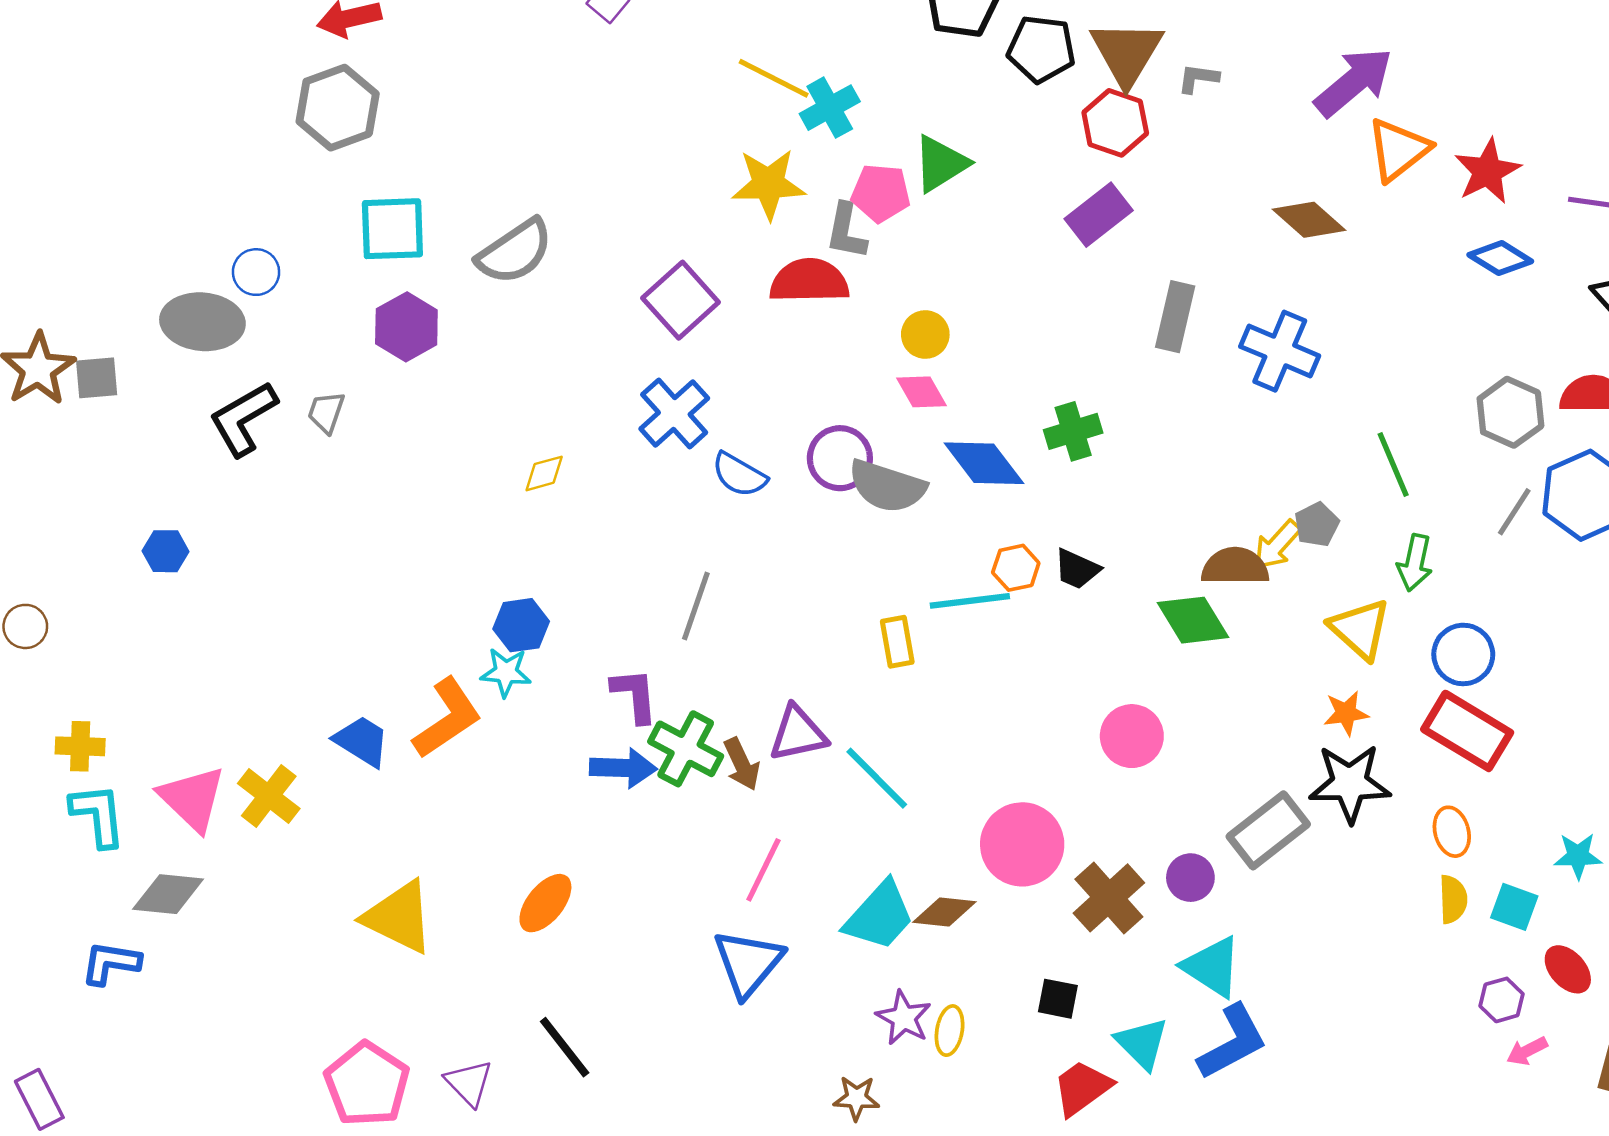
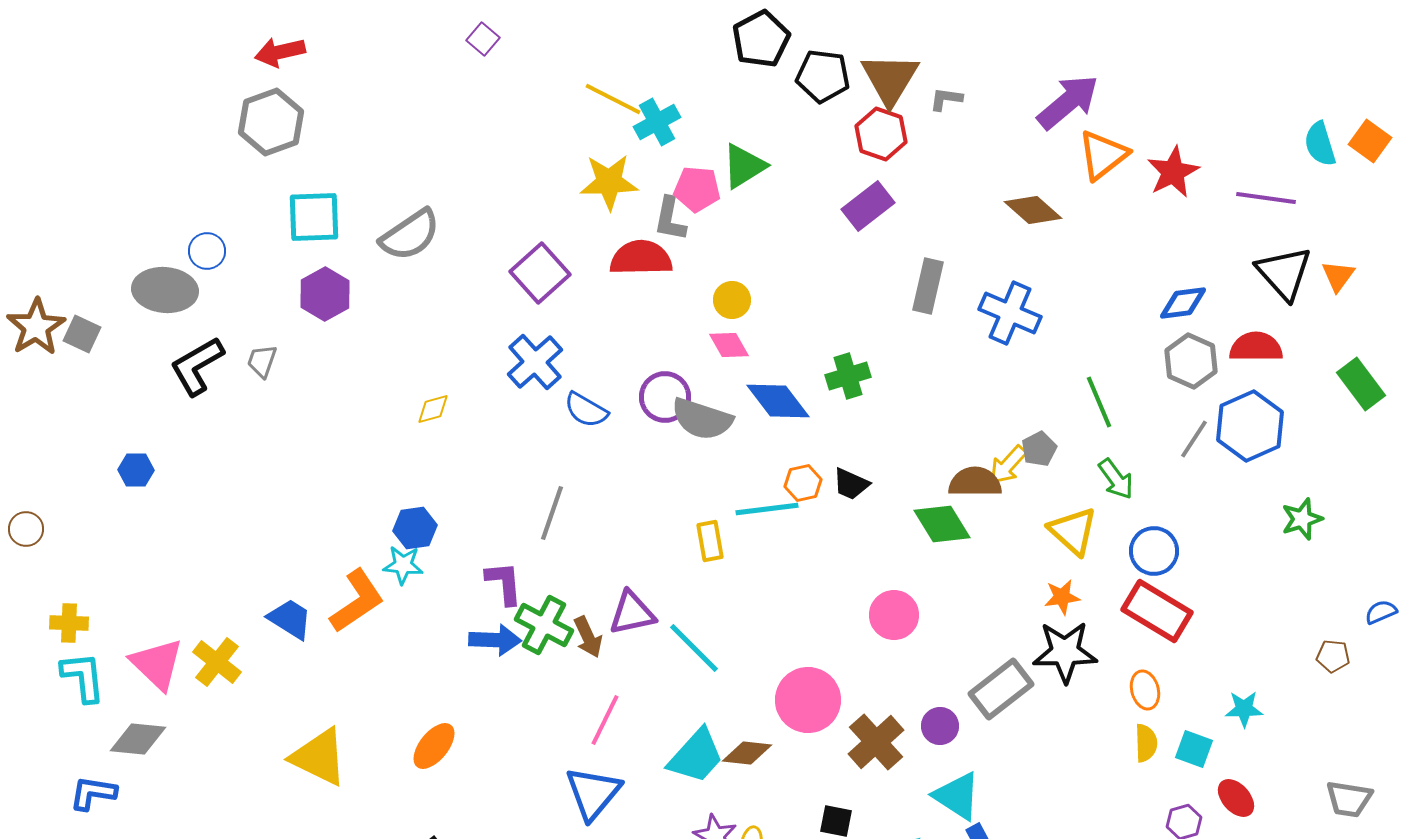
blue diamond: (1500, 258) -> (1183, 303), moved, turned -39
gray square: (97, 378) -> (82, 334), turned 30
green arrow: (1415, 563) -> (1116, 479), turned -48

